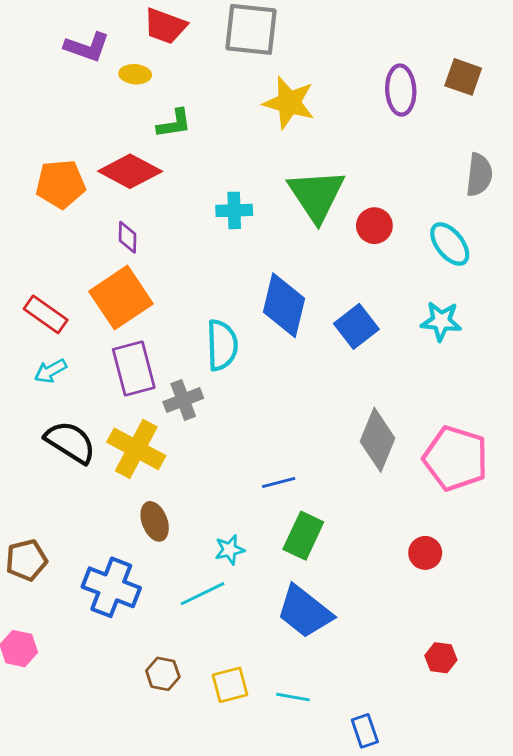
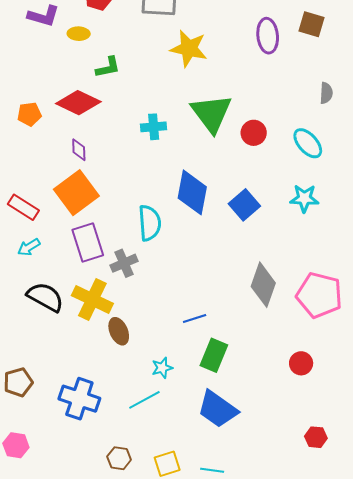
gray semicircle: (479, 175) -> (326, 93), size x0.7
orange pentagon: (61, 184) -> (29, 114), size x0.7
brown ellipse: (155, 521) -> (119, 331), moved

